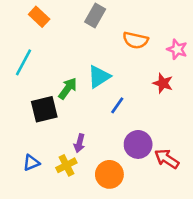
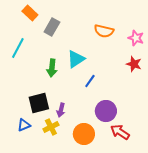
gray rectangle: (95, 15) -> (52, 27), moved
red star: (163, 83) -> (134, 64), moved
green arrow: (68, 88) -> (52, 68), turned 150
black square: (44, 109) -> (39, 103), moved
red arrow: (167, 159) -> (120, 132), moved

